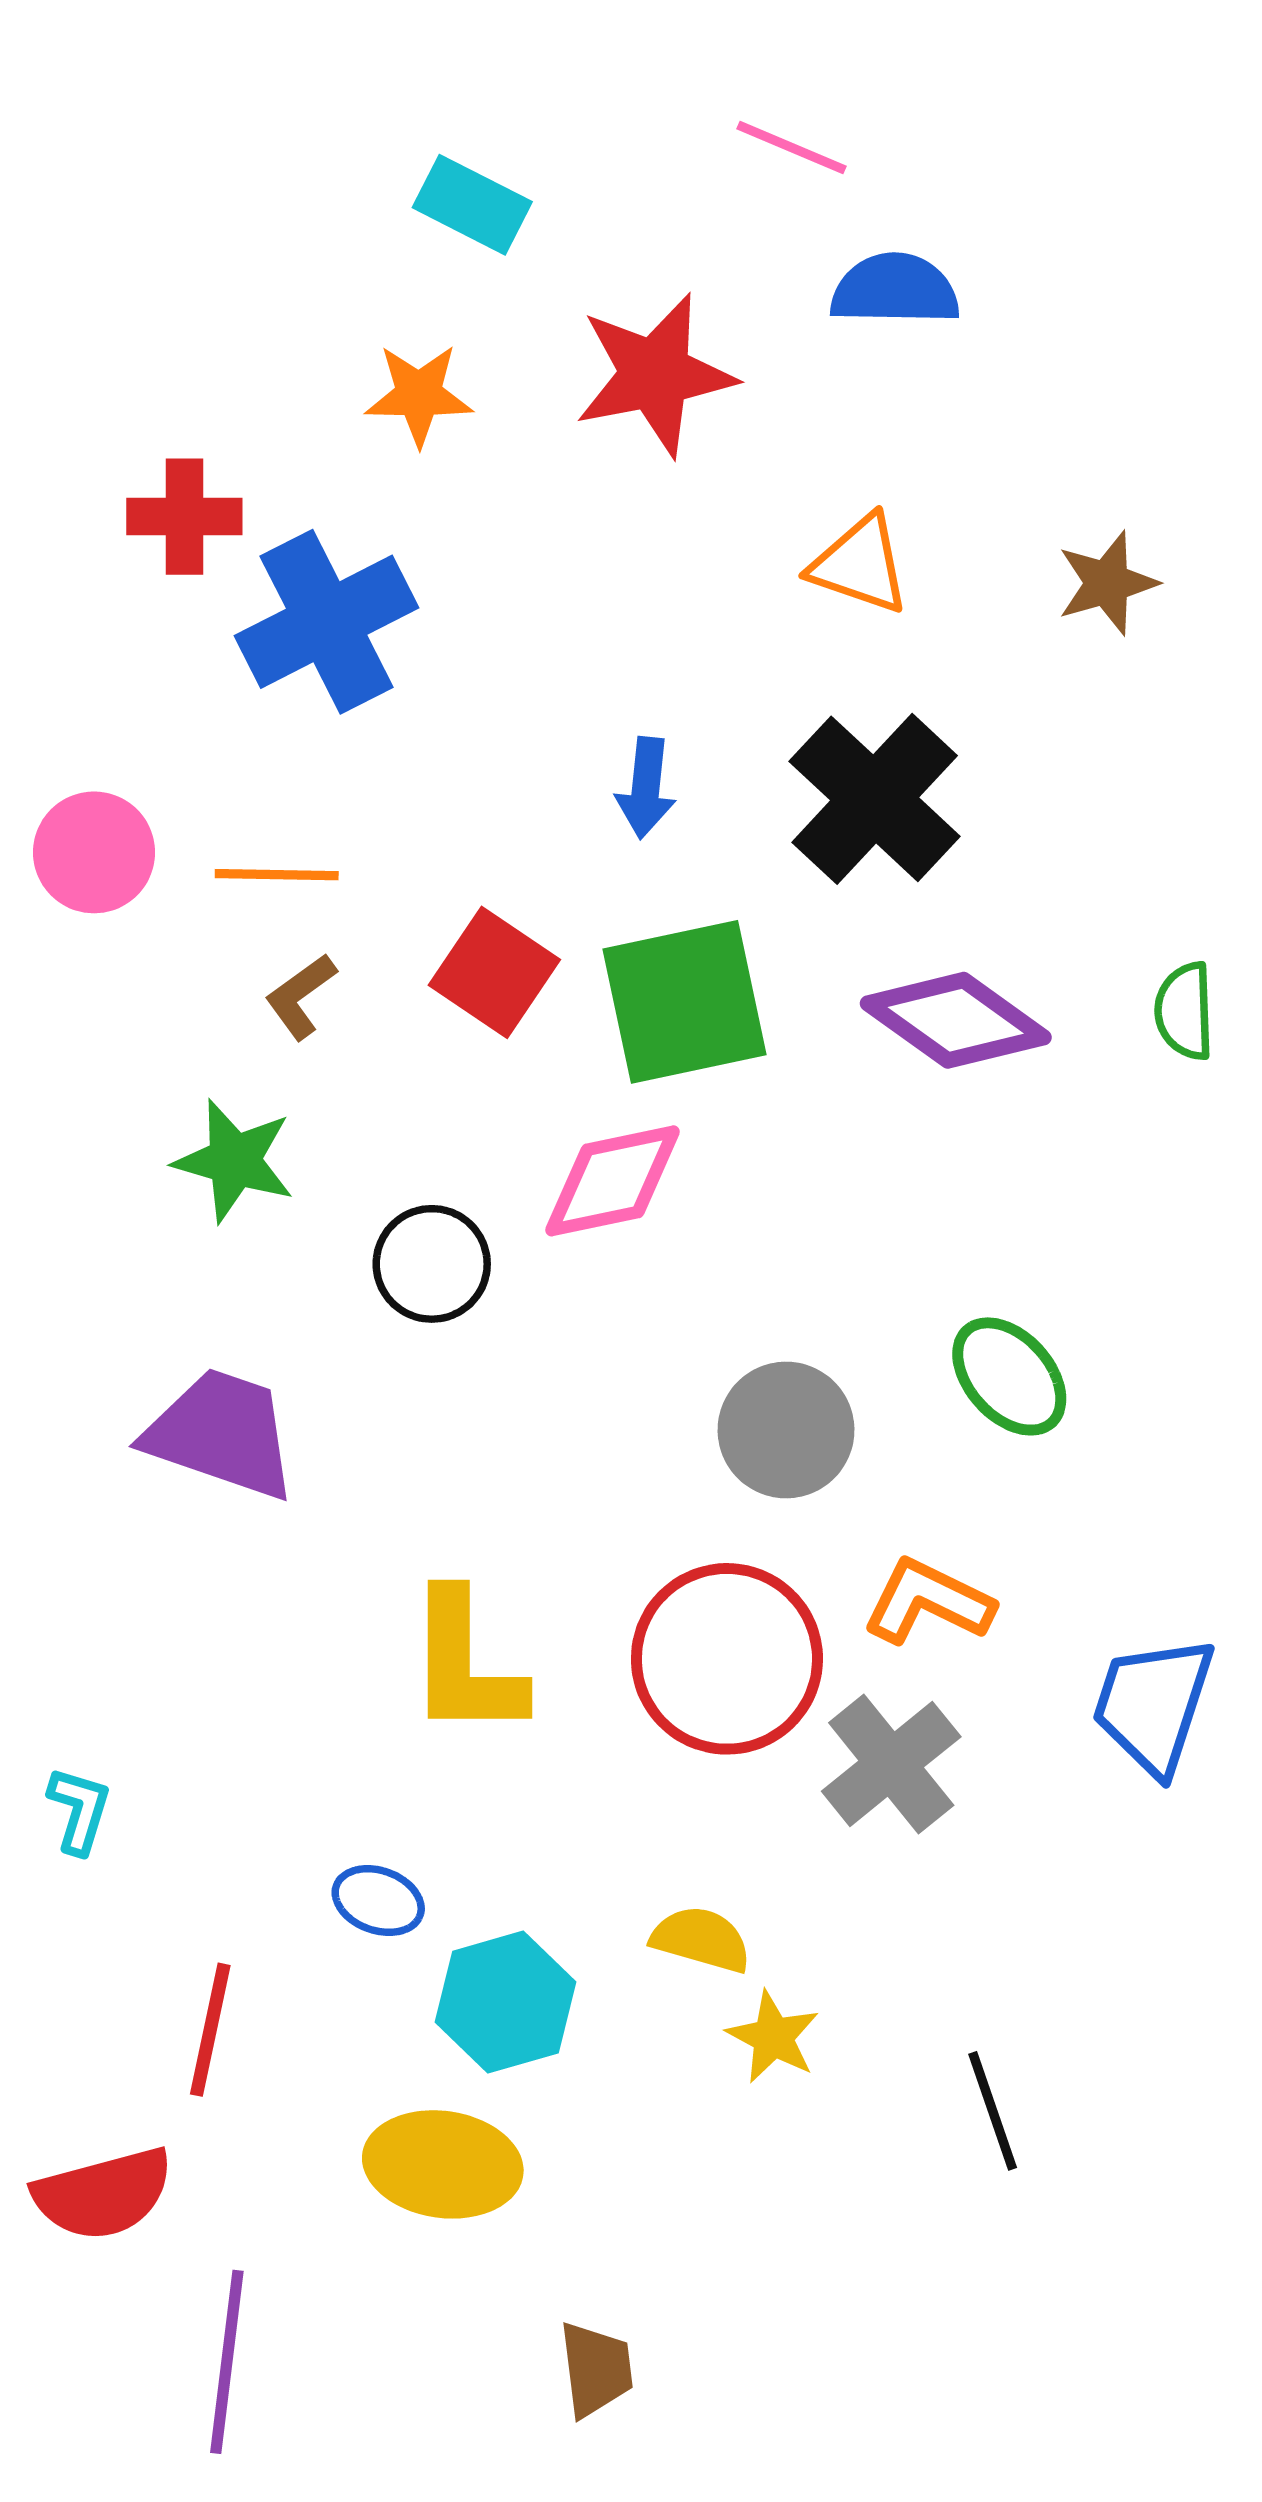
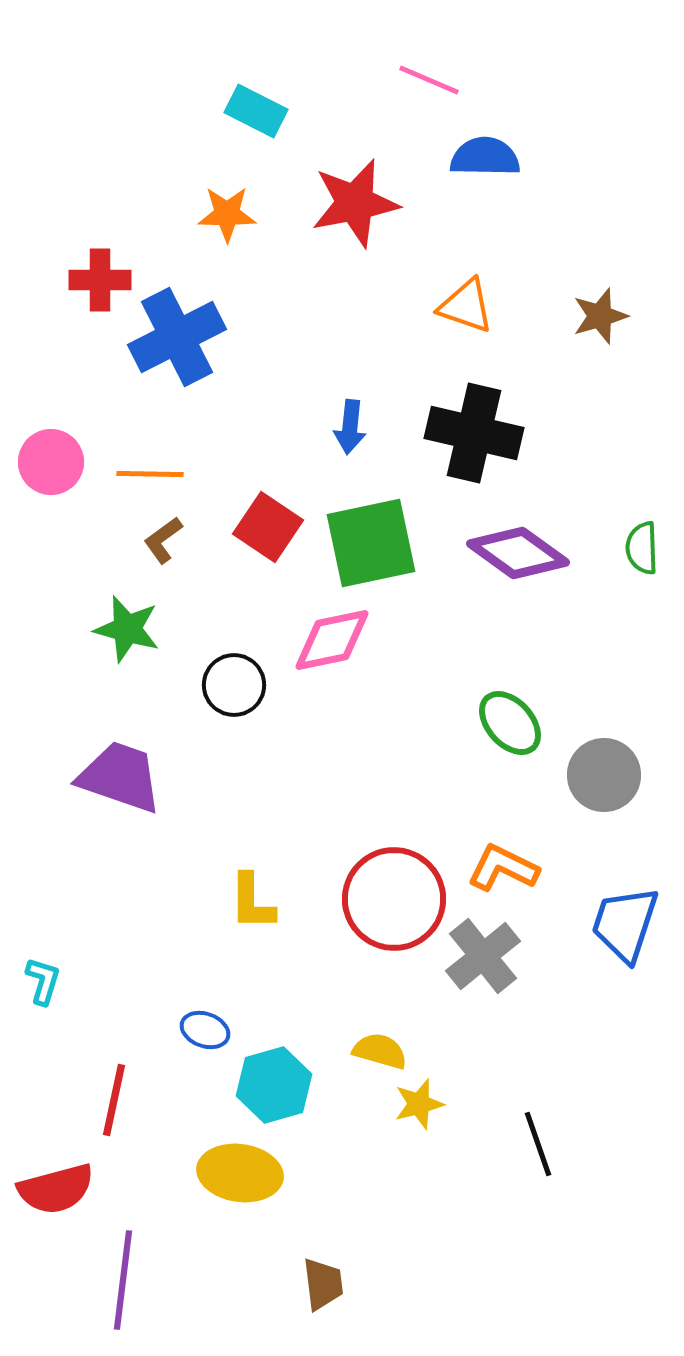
black cross: (875, 799) -> (474, 433), turned -30
green ellipse: (1009, 1376) -> (510, 723), moved
gray circle: (786, 1430) -> (604, 775), moved
yellow L-shape: (465, 1664) -> (252, 902), size x0.7
yellow star: (773, 2037) -> (419, 1104), turned 30

